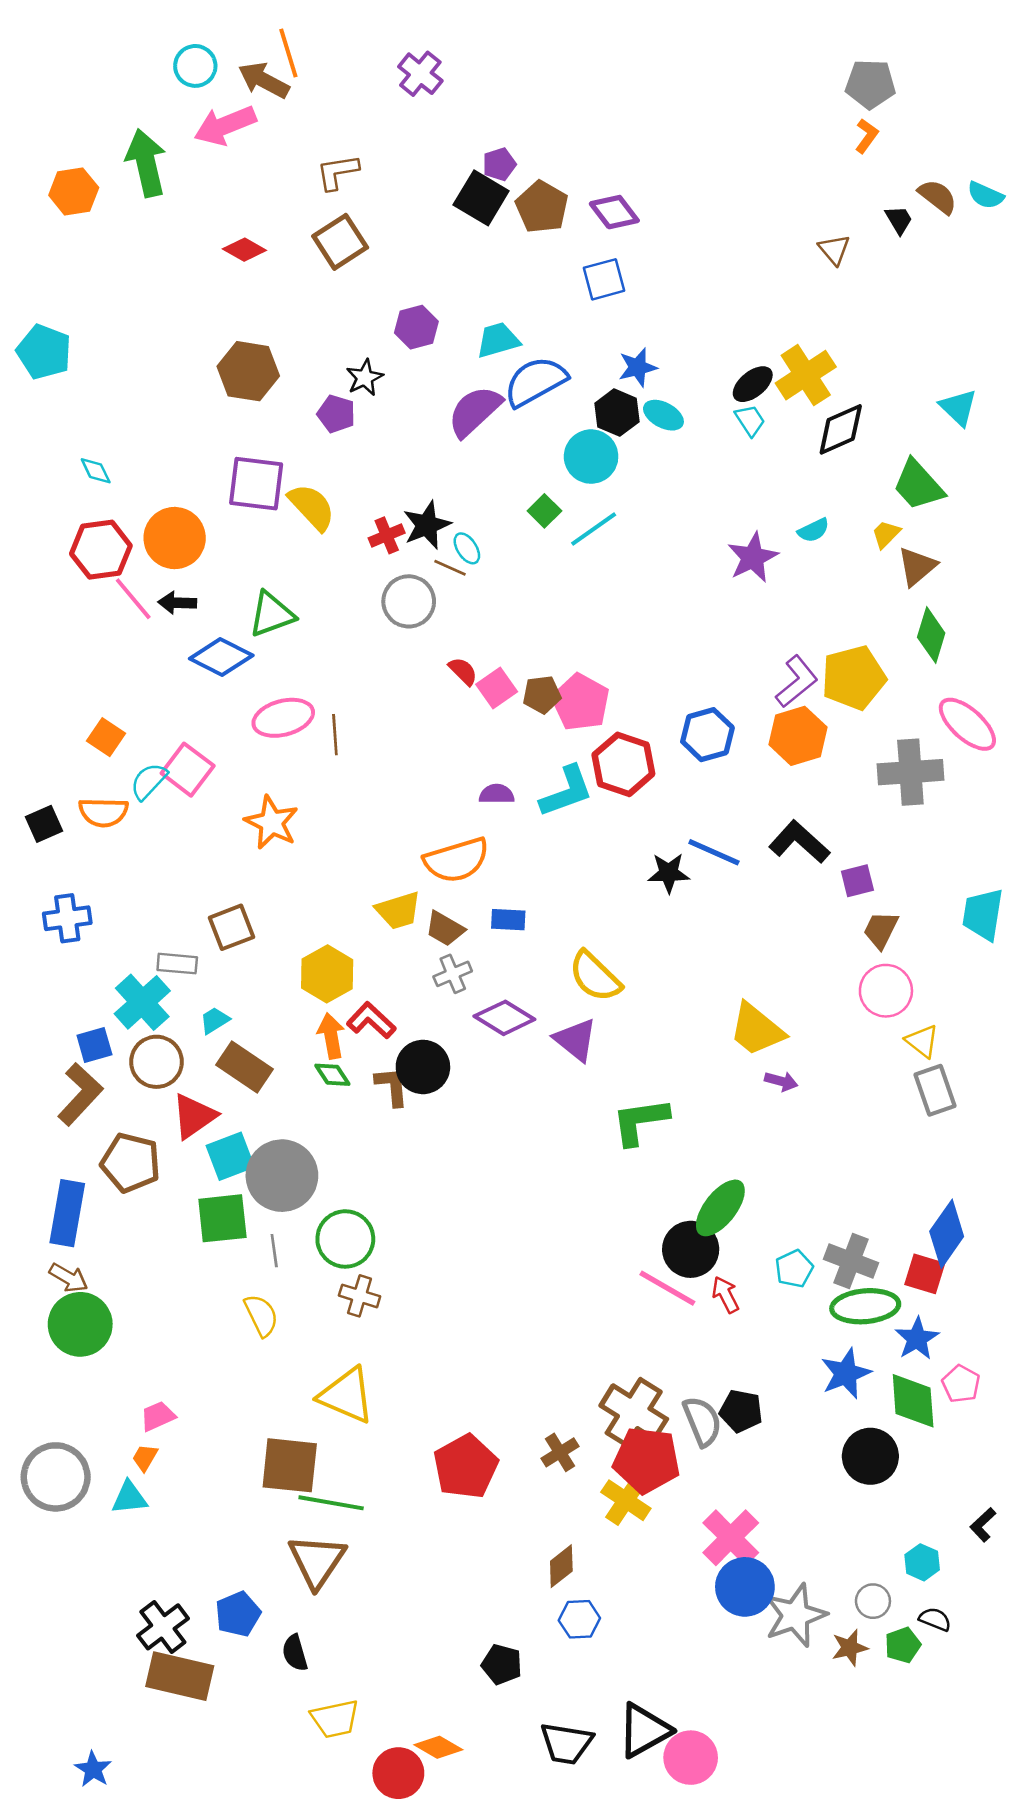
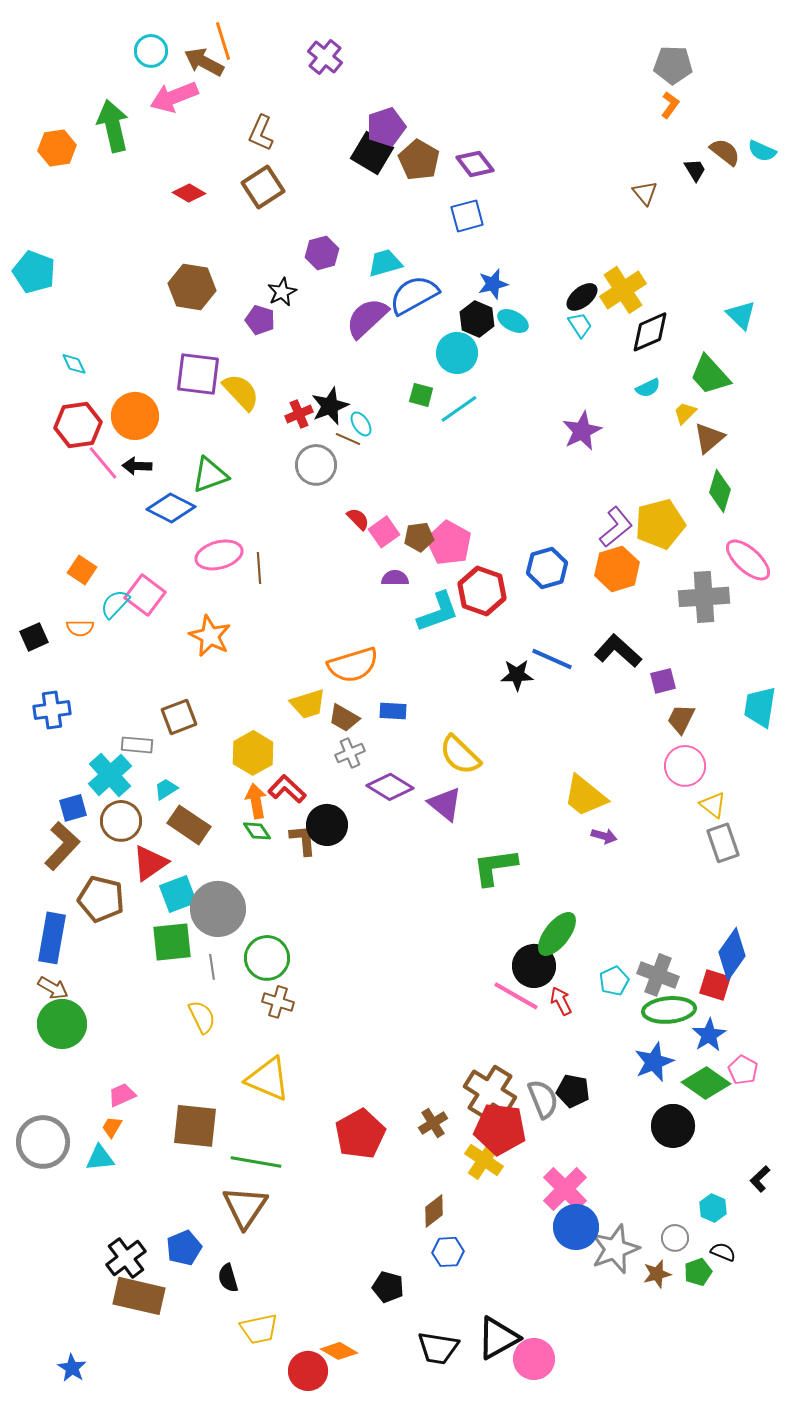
purple pentagon: (499, 164) -> (386, 127), size x1.5
brown L-shape: (338, 172) -> (261, 133), turned -57
green square: (544, 511) -> (421, 395), turned -30
cyan semicircle: (813, 530) -> (648, 388), moved
purple semicircle: (497, 794) -> (395, 578), moved
orange semicircle: (103, 812) -> (80, 628), size x0.7
green diamond: (913, 1401) -> (706, 1083), turned -51
brown square: (290, 1465) -> (195, 1126), moved

